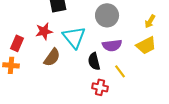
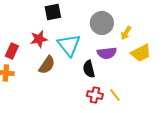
yellow arrow: (150, 21) -> (126, 33), moved
yellow line: (120, 71) -> (115, 95), moved

